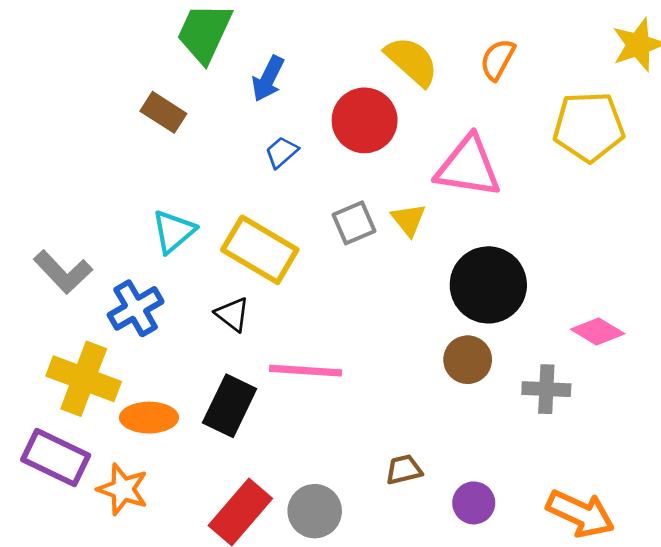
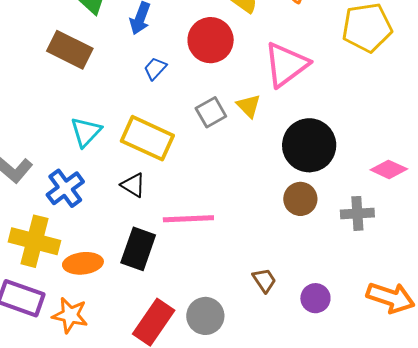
brown rectangle: (163, 112) -> (70, 50), size x1.4
pink triangle: (468, 167) -> (286, 65), turned -39
brown trapezoid: (404, 470) -> (264, 280), turned 76

